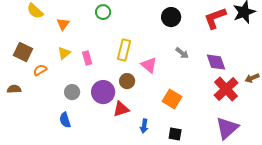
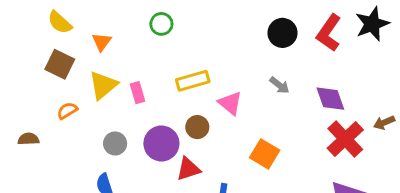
black circle: (171, 17) -> (282, 33), moved
red L-shape: (215, 18) -> (329, 33), turned -35
yellow rectangle: (124, 50) -> (193, 81), turned 60
brown square: (23, 52) -> (60, 64), moved
yellow triangle: (64, 53) -> (103, 85), size x1.5

